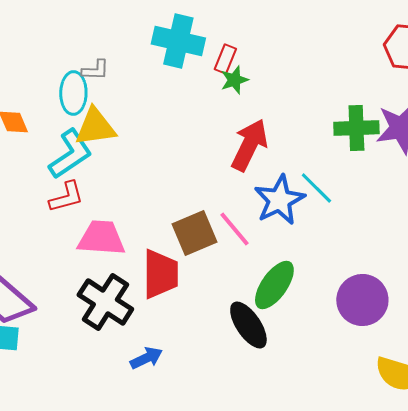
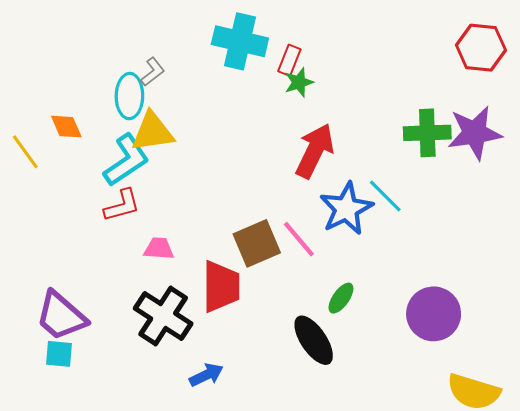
gray L-shape: (95, 70) -> (153, 72), turned -40
pink trapezoid: (101, 238) -> (159, 249), size x0.6
green ellipse: (274, 285) -> (341, 298), size x0.6

